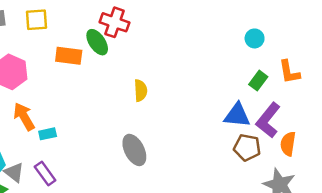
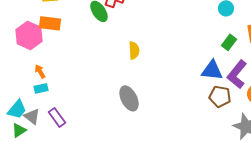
orange rectangle: (69, 56) -> (50, 23), moved
orange arrow: (24, 117) -> (40, 71), size x0.6
cyan rectangle: (48, 134) -> (41, 88), moved

